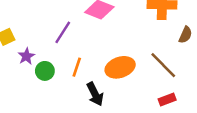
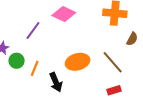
orange line: (77, 67) -> (35, 68), moved

